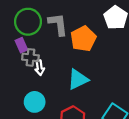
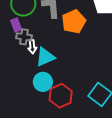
cyan triangle: (78, 79) -> (45, 57), moved
cyan circle: (35, 102) -> (43, 82), moved

